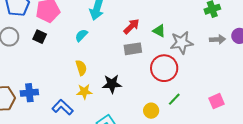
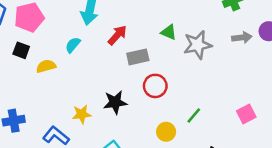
red arrow: (131, 26) -> (117, 35), moved
yellow semicircle: (81, 68) -> (46, 66), moved, turned -84
red circle: (164, 68) -> (155, 86), moved, size x0.7

